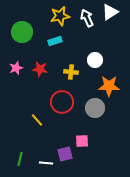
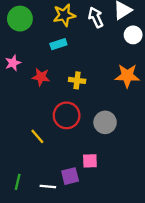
green circle: (22, 32) -> (20, 19), moved
white circle: (95, 60) -> (133, 35), moved
pink star: (16, 68) -> (13, 63), moved
orange star: (109, 86) -> (127, 76), moved

